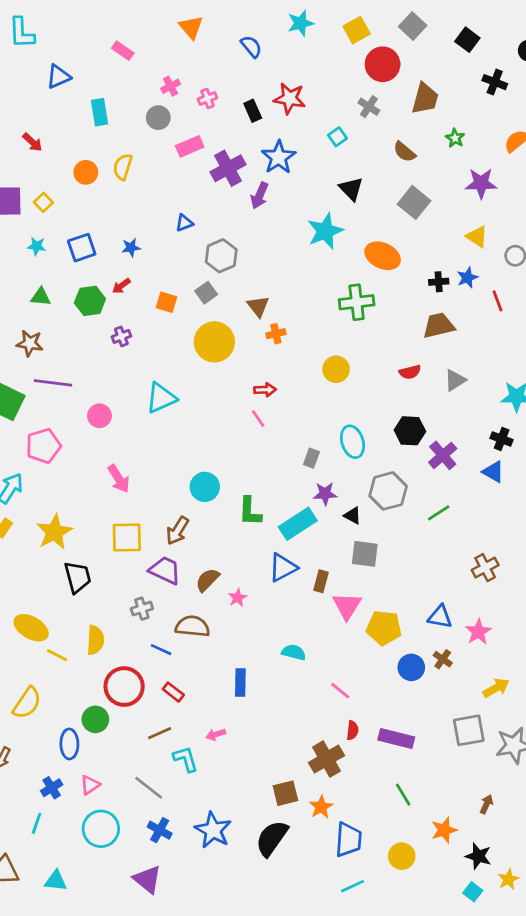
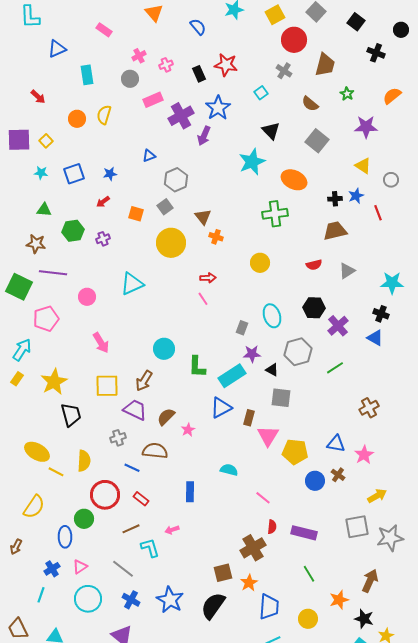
green hexagon: (90, 301) -> (73, 231), moved
orange cross: (276, 334) -> (216, 237), turned 32
brown arrow: (487, 804) -> (370, 581), size x1.6

